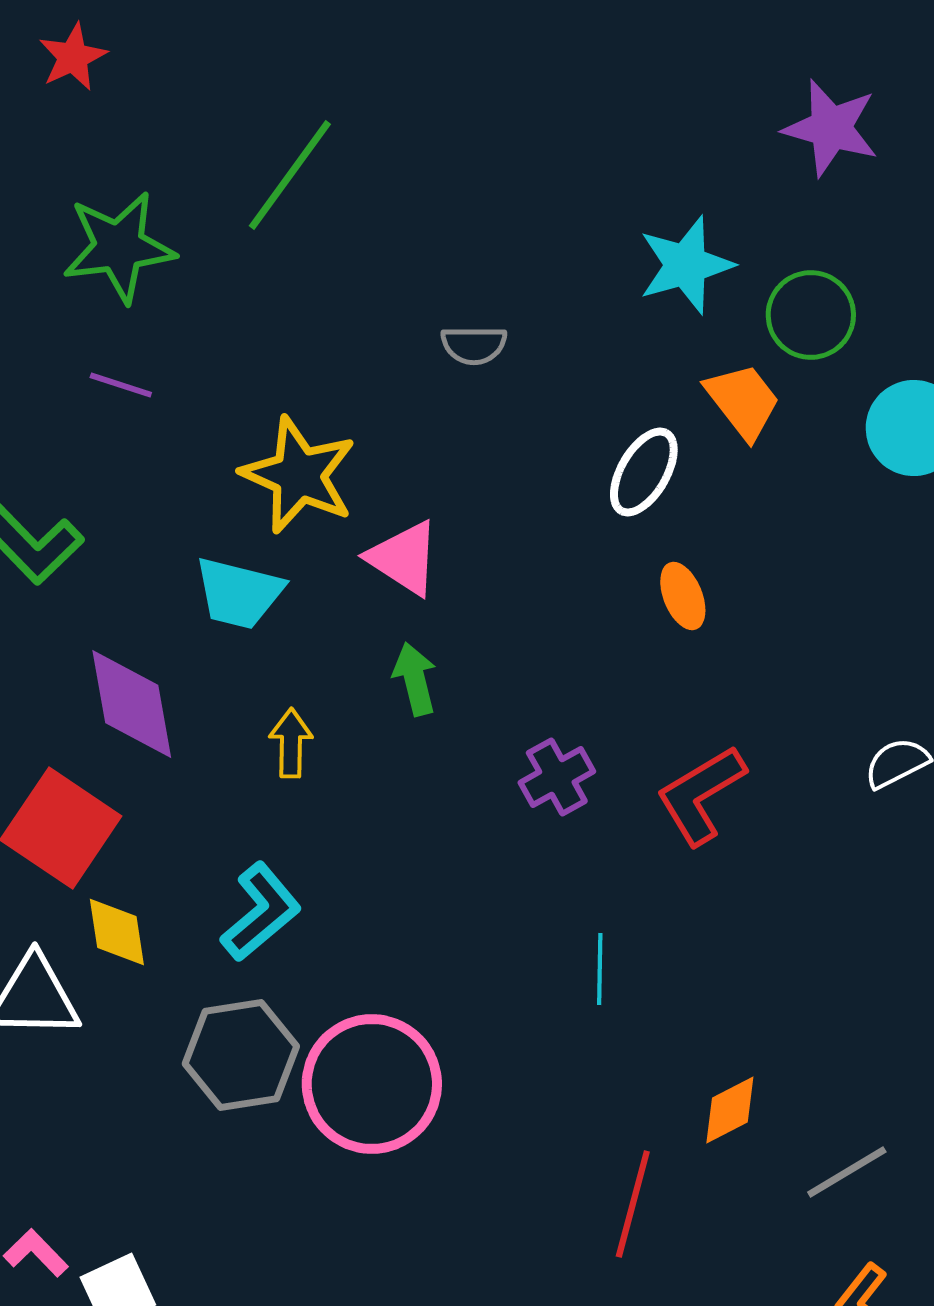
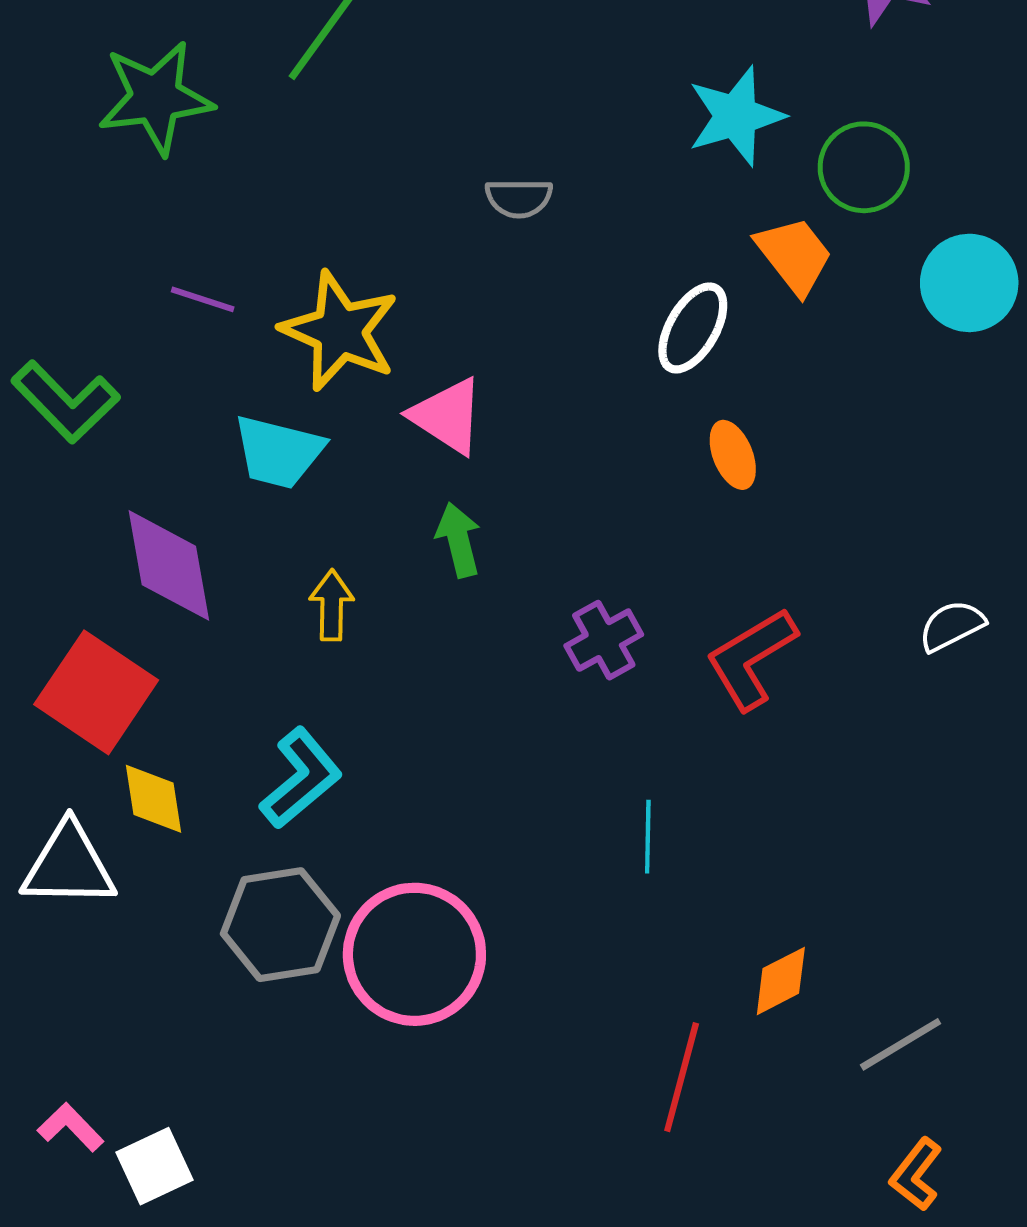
purple line: (121, 385) -> (203, 299), moved

